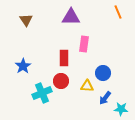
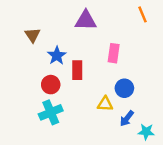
brown triangle: (26, 20) -> (33, 35), moved
pink rectangle: (84, 44) -> (114, 53), moved
blue star: (23, 66) -> (57, 56), moved
red circle: (61, 81) -> (51, 85), moved

